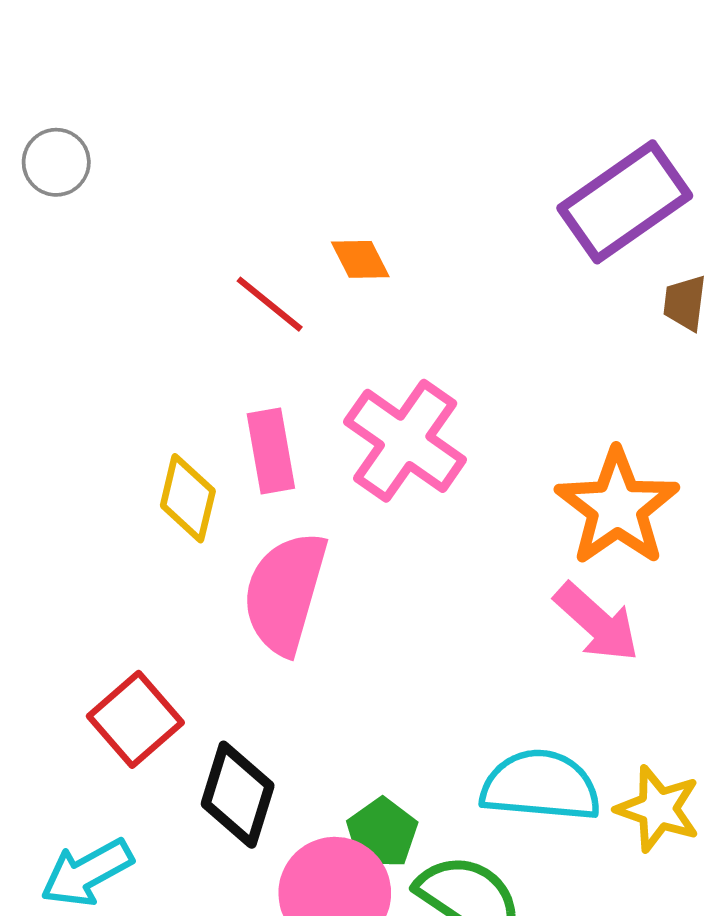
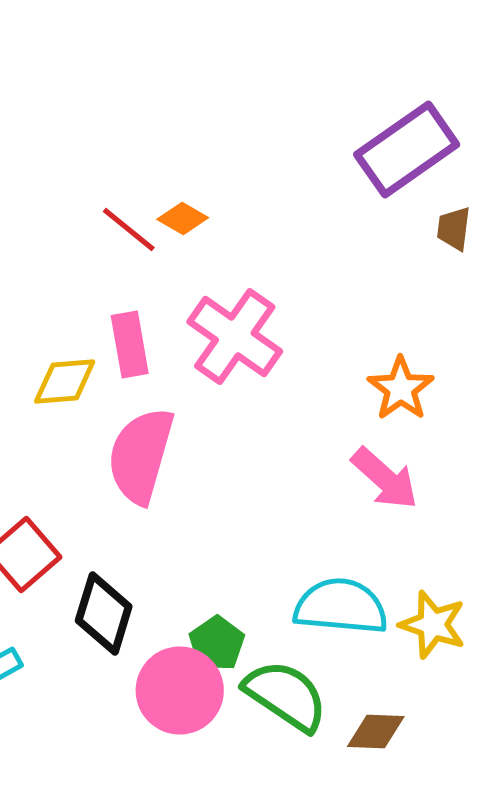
orange diamond: (360, 259) -> (183, 218), moved, turned -33
yellow diamond: (188, 498) -> (65, 382), turned 72
orange star: (617, 507) -> (401, 388), size x0.7

